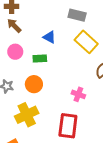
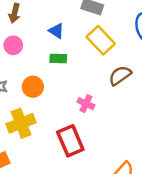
brown arrow: (14, 26) -> (14, 13), turned -126
green rectangle: (40, 59) -> (58, 58), moved
red rectangle: (68, 126) -> (70, 141), turned -35

